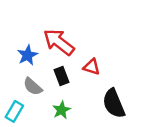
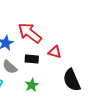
black rectangle: (61, 76) -> (32, 59), turned -64

